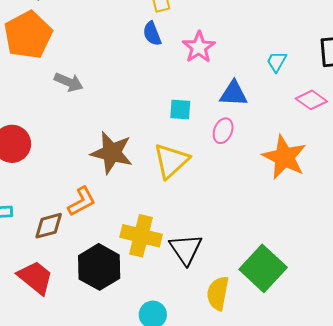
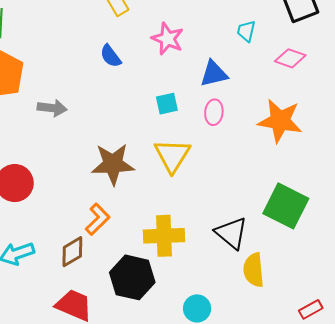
blue semicircle: (152, 34) -> (111, 56), moved
black triangle: (186, 249) -> (231, 233), moved
green square: (263, 268) -> (286, 206), moved

